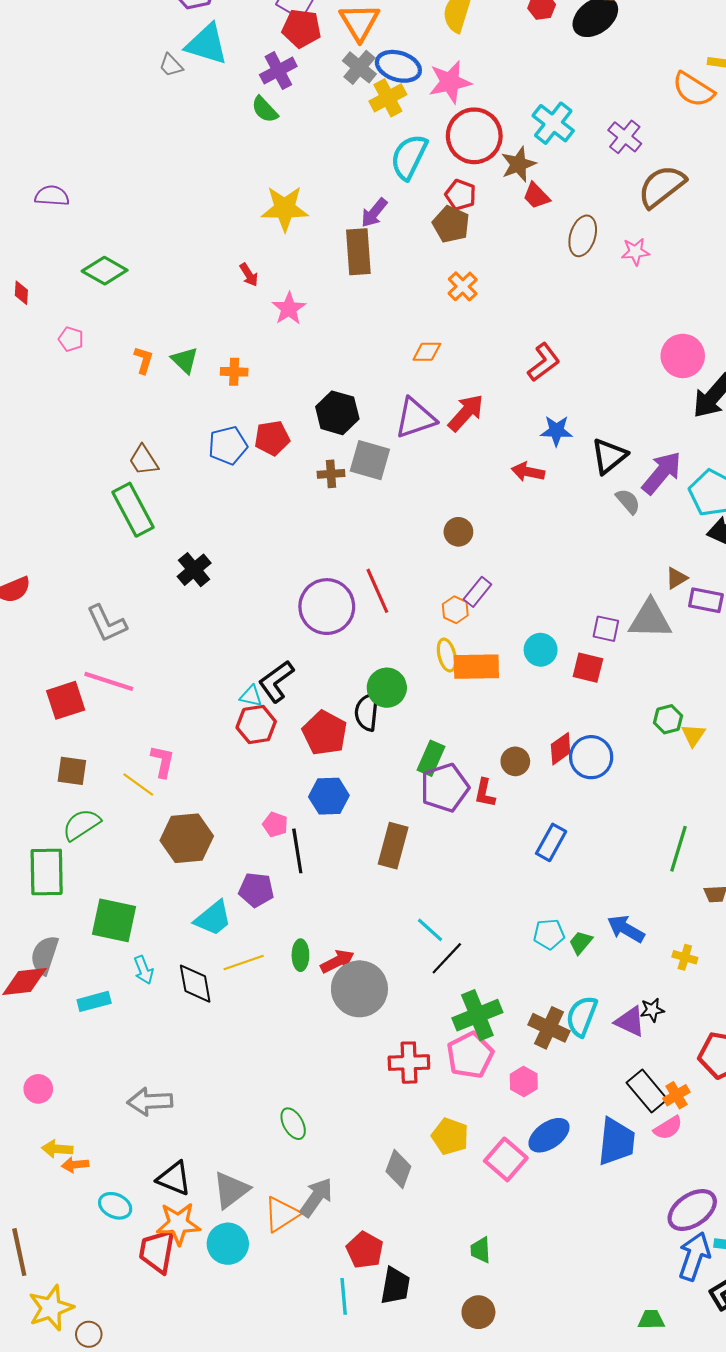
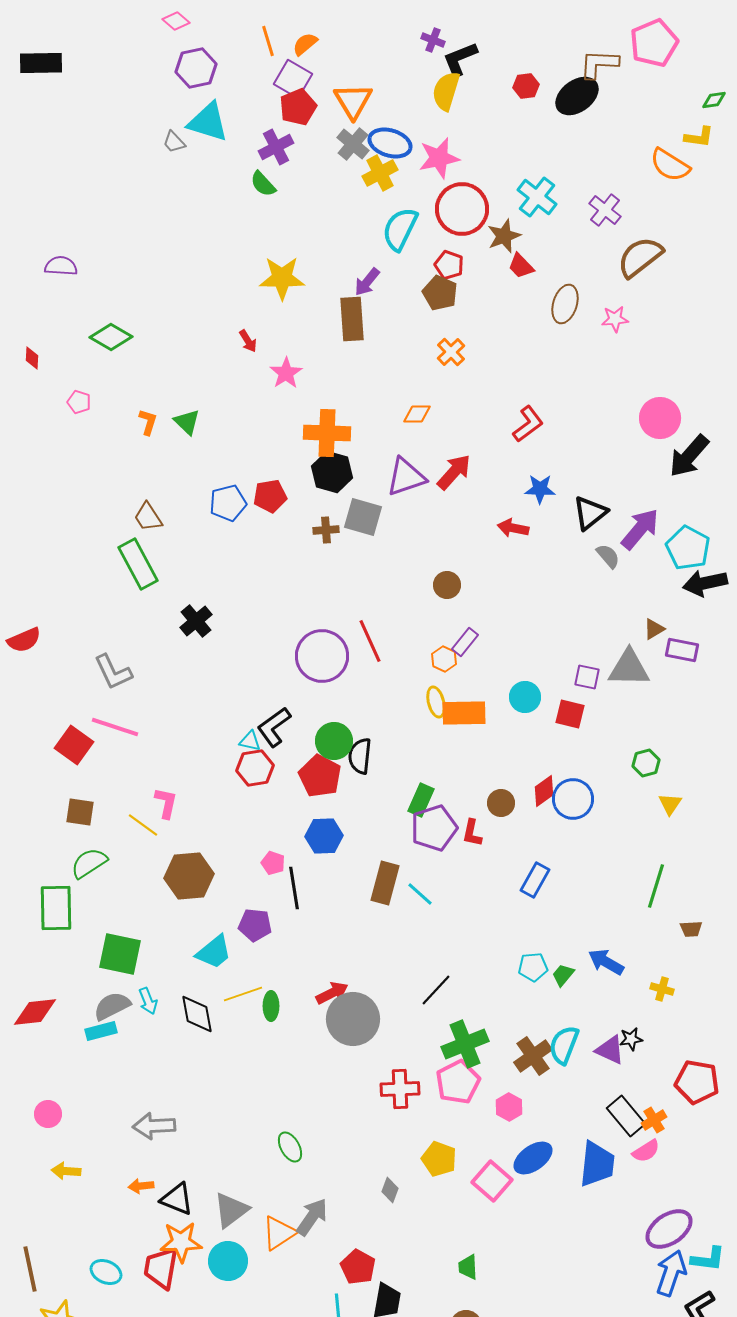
red pentagon: (302, 28) -> (298, 107), turned -30
orange cross: (234, 372) -> (327, 433), moved, size x1.8
green circle: (387, 688) -> (334, 741), moved
red square: (66, 700) -> (74, 745), turned -36
yellow triangle: (693, 735) -> (670, 804), moved
cyan line: (430, 930) -> (420, 894), moved
gray semicircle: (45, 955) -> (112, 1006), moved, turned 45
green ellipse: (300, 955) -> (271, 1006), moved
brown cross: (549, 1028) -> (533, 1056), turned 30
orange arrow: (75, 1165) -> (141, 1186), moved
gray diamond: (398, 1169) -> (390, 1190), size x0.7
cyan ellipse: (115, 1206) -> (106, 1272), moved

